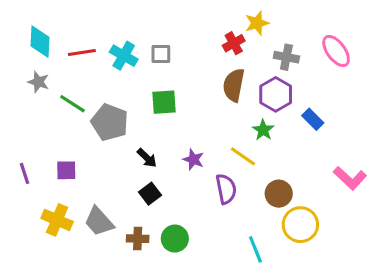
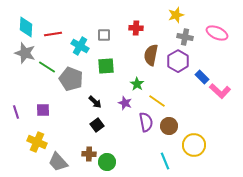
yellow star: (257, 23) -> (176, 15), moved
red cross: (234, 43) -> (136, 28), moved, turned 32
pink ellipse: (336, 51) -> (217, 33), turned -30
cyan cross: (124, 56) -> (80, 46), moved
gray star: (38, 82) -> (25, 53), size x1.5
green star: (263, 130) -> (137, 84), moved
pink L-shape: (350, 178) -> (220, 91), moved
brown circle: (279, 194) -> (169, 126), moved
gray trapezoid: (99, 221) -> (58, 162), moved
green circle: (175, 239) -> (107, 162), moved

